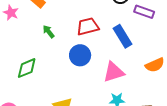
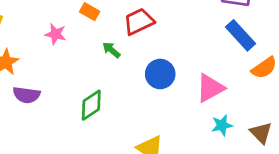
red trapezoid: (88, 26) -> (139, 22), moved
blue rectangle: (122, 36) -> (241, 35), moved

